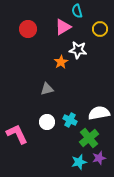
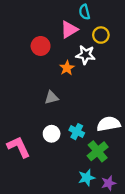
red circle: (28, 29) -> (41, 46), moved
yellow circle: (100, 29) -> (101, 35), moved
purple star: (99, 158) -> (109, 183), moved

